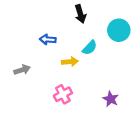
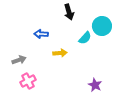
cyan semicircle: (90, 48) -> (85, 38), moved
pink cross: (63, 94) -> (28, 81), moved

